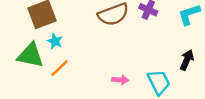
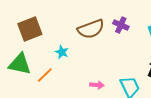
cyan star: (55, 41) -> (62, 52), moved

